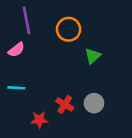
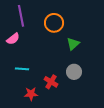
cyan line: (16, 88) -> (22, 69), moved
gray circle: (94, 103) -> (74, 72), moved

